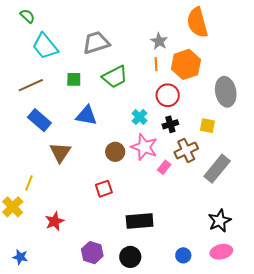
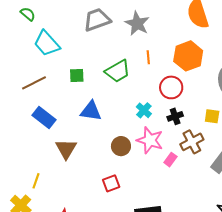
gray star: (159, 41) -> (137, 24), moved, size x1.4
gray trapezoid: (96, 43) -> (97, 20), moved
orange line: (156, 64) -> (148, 57), moved

